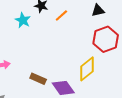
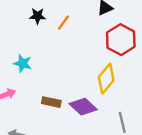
cyan star: (23, 20) -> (23, 63), moved

